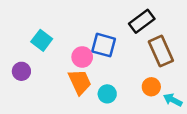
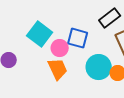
cyan square: (42, 40) -> (40, 34), moved, size x1.4
cyan circle: (107, 94) -> (99, 67), moved, size x1.6

